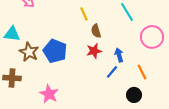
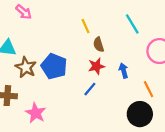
blue line: (112, 72) -> (90, 89), moved
pink star: (49, 94) -> (36, 113), moved
black circle: (134, 95) -> (140, 114), size x1.5

